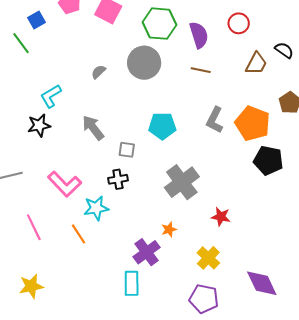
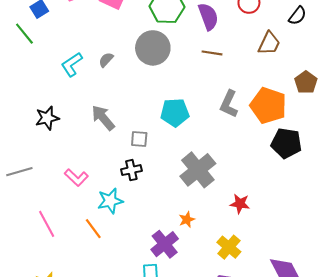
black semicircle: (284, 50) -> (297, 16), moved, turned 96
cyan L-shape: (51, 96) -> (72, 64), moved
pink L-shape: (65, 184) -> (76, 178), size x0.7

